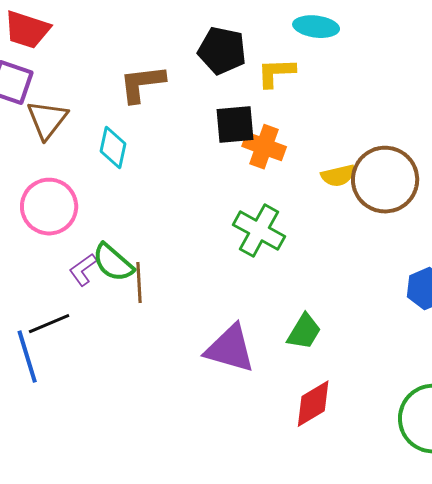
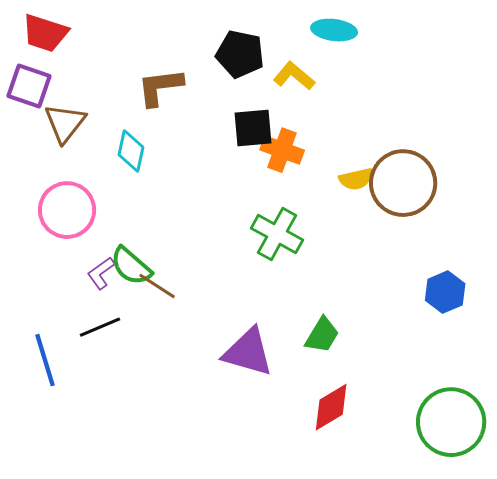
yellow L-shape: (276, 73) -> (294, 76), turned 42
brown line: (139, 283) -> (157, 286), turned -54
black line: (49, 324) -> (100, 327), moved

